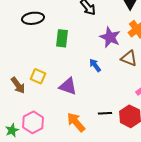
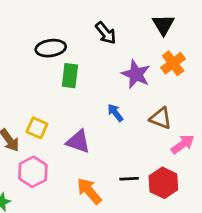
black ellipse: (33, 18) -> (51, 48), moved
brown triangle: (129, 58) -> (161, 118), moved
pink hexagon: (33, 122) -> (33, 172), moved

